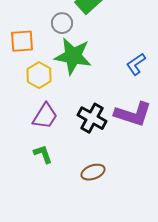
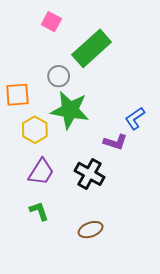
purple L-shape: (133, 114) -> (115, 142), moved, size x0.6

